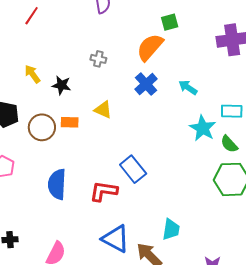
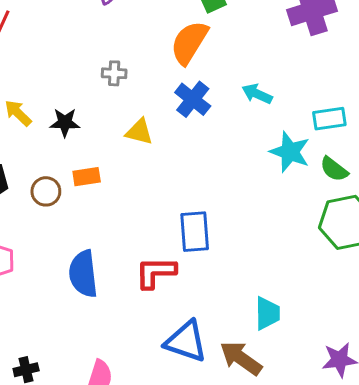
yellow triangle: (103, 110) -> (139, 132), moved
brown circle: (42, 127) -> (46, 191), size x0.7
blue rectangle: (133, 169) -> (195, 232), turned 44

